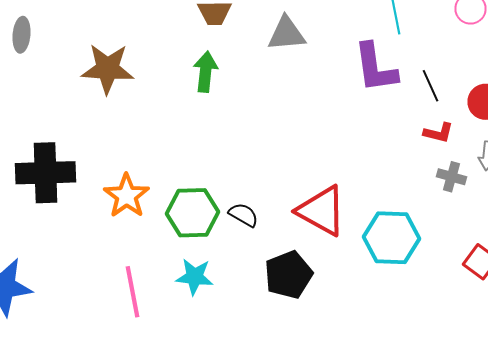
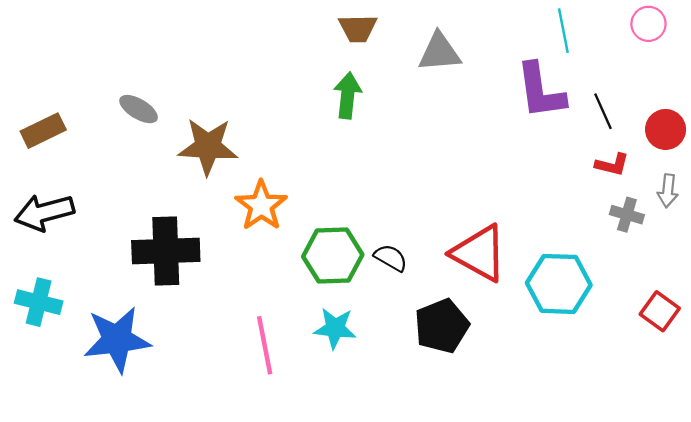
gray ellipse: (22, 35) -> (139, 109), moved, turned -64
brown star: (108, 69) -> (208, 147), moved
black cross: (46, 173) -> (166, 251), moved
orange star: (126, 196) -> (261, 206), moved

